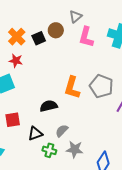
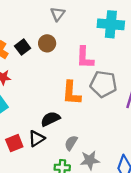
brown circle: (56, 30) -> (47, 43), moved
pink L-shape: (86, 37) -> (85, 58), moved
black triangle: (35, 134) -> (37, 139), moved

